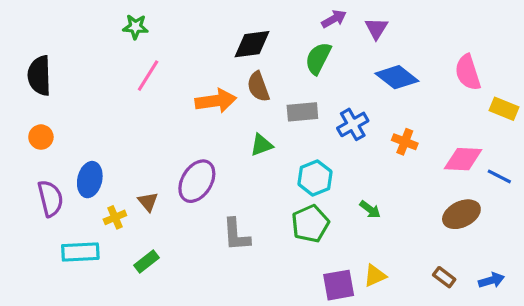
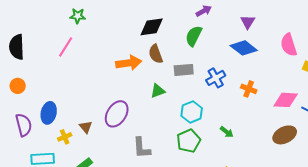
purple triangle: (376, 28) -> (248, 22), moved
pink line: (148, 76) -> (66, 47), moved

